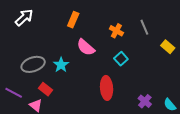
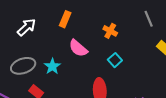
white arrow: (24, 18) -> (27, 27), moved
gray line: (144, 27) -> (149, 19), moved

